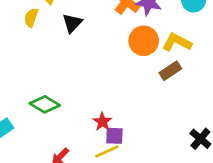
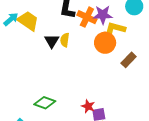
yellow semicircle: (31, 18) -> (65, 40), moved
yellow L-shape: (177, 42) -> (115, 29), moved

